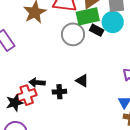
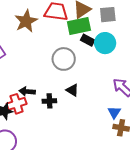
cyan circle: (113, 22) -> (105, 43), moved
gray circle: (73, 34) -> (64, 59), moved

